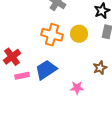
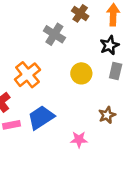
orange cross: (52, 35) -> (27, 75), moved, turned 35

